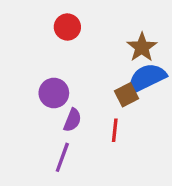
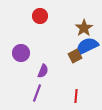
purple circle: (54, 93) -> (21, 53), moved
red line: (115, 130) -> (76, 96), moved

